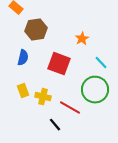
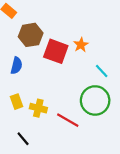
red square: (59, 64) -> (56, 51), moved
black line: (55, 125) -> (23, 139), moved

